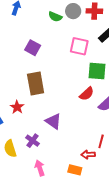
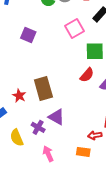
pink square: (79, 46) -> (75, 29), turned -36
brown rectangle: (36, 83) -> (43, 89), moved
purple triangle: (53, 121) -> (56, 117), moved

